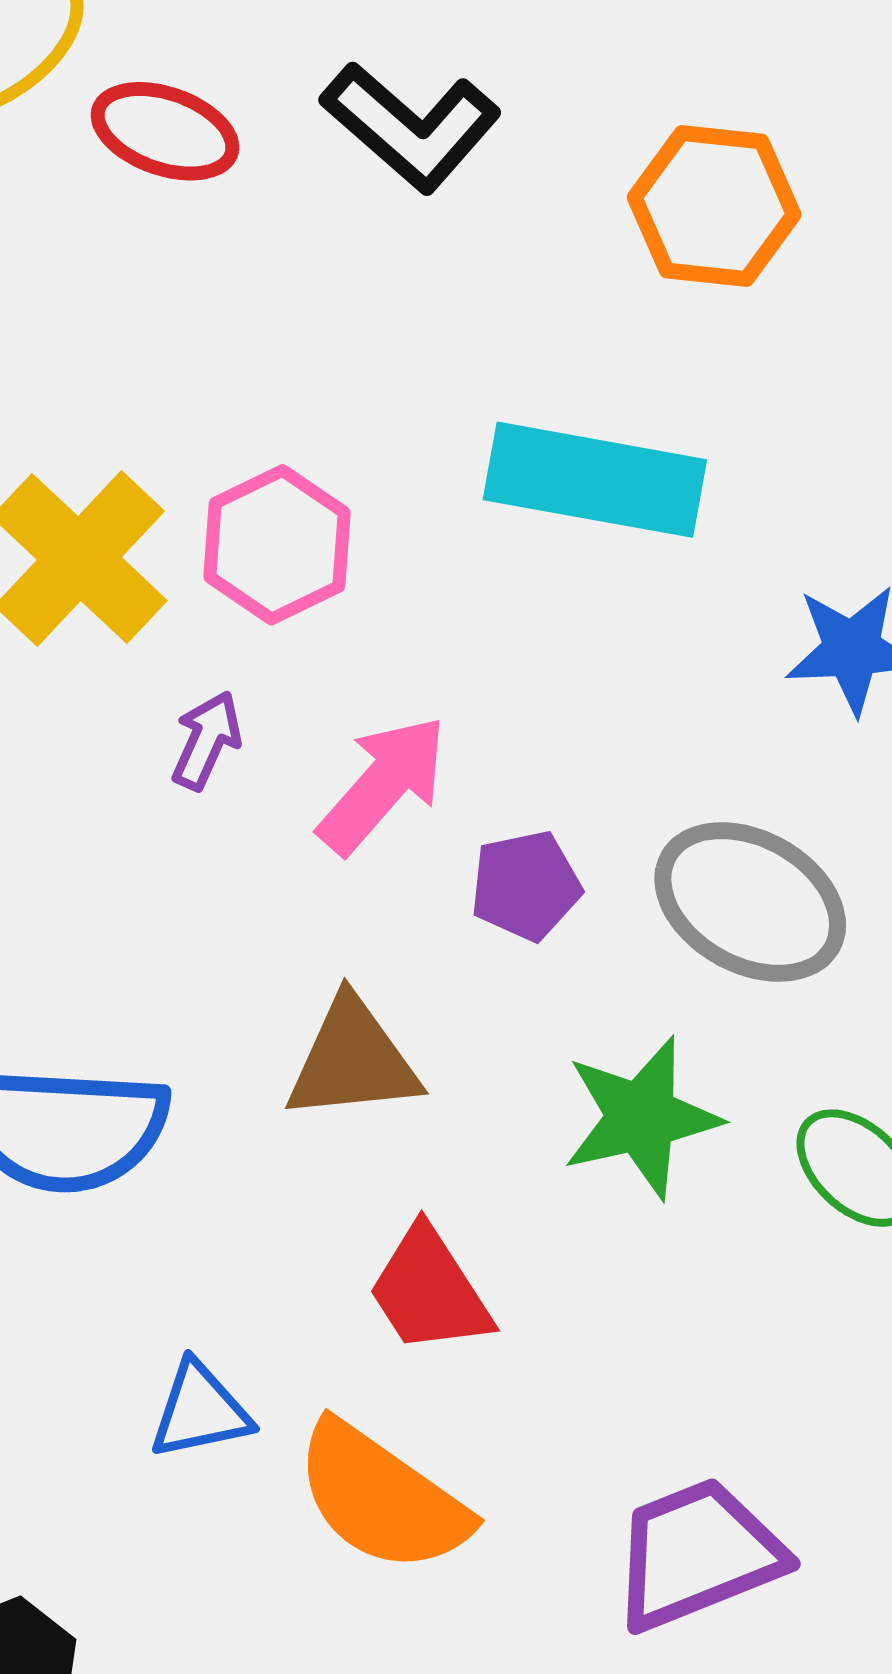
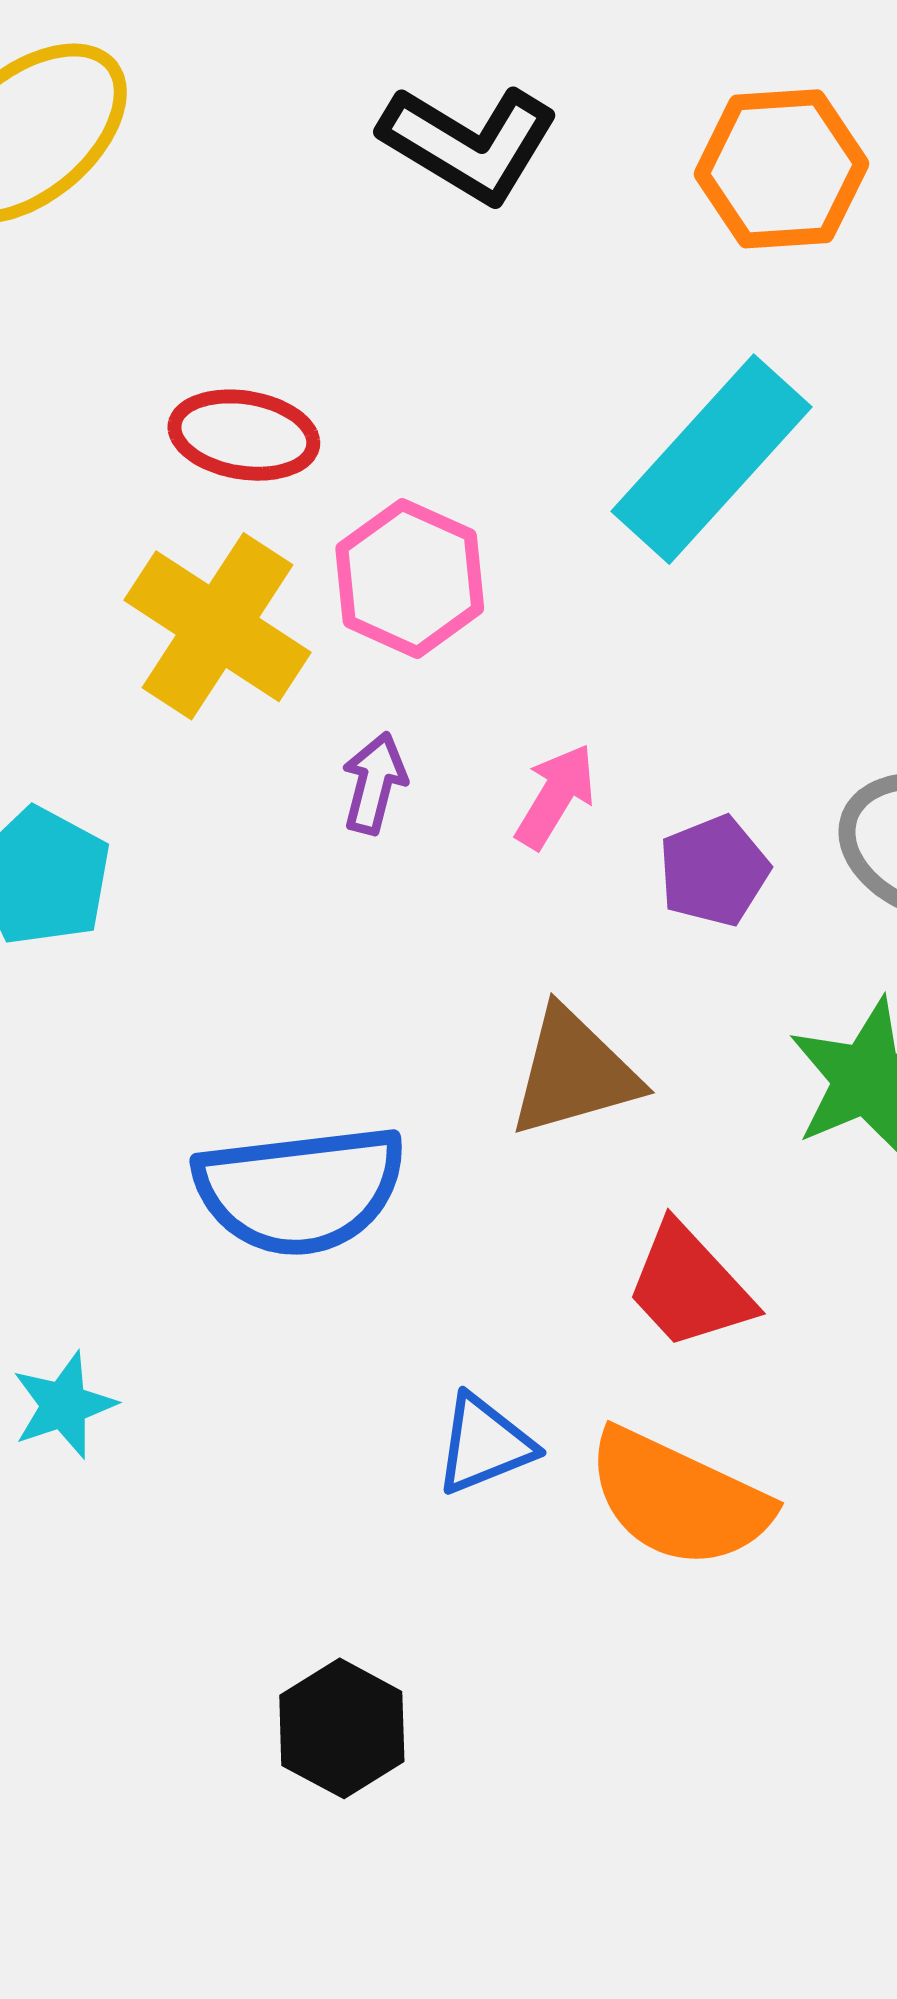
red ellipse: (165, 131) -> (244, 435), moved
cyan rectangle: (595, 480) -> (712, 459), turned -48
pink arrow: (383, 785) -> (556, 796), size x0.7

